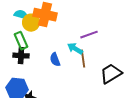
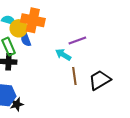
brown line: (83, 59) -> (74, 76), moved
blue semicircle: (55, 60) -> (26, 39), moved

